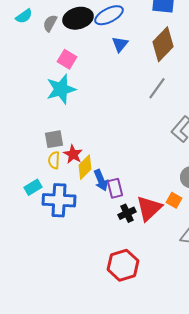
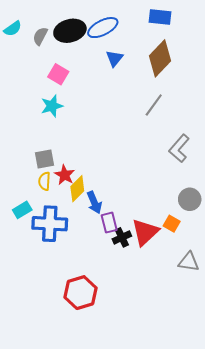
cyan star: (61, 89) -> (52, 106), size x0.7
purple rectangle: (115, 188) -> (109, 223), moved
red hexagon: (123, 265) -> (81, 293), moved

